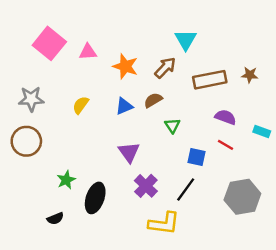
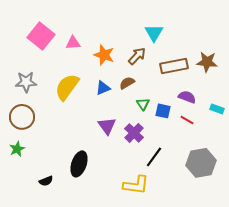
brown star: (250, 75) -> (207, 62), size x1.5
yellow semicircle: (81, 105) -> (67, 87), size x1.8
blue square: (197, 157) -> (163, 111), moved
green star: (66, 180) -> (17, 149), moved
purple cross: (146, 186) -> (134, 133), moved

